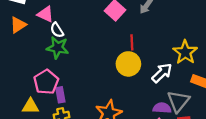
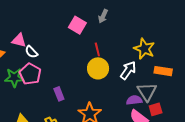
green star: (58, 48) -> (14, 78), moved
pink pentagon: (46, 82) -> (30, 74), moved
purple rectangle: (60, 95) -> (59, 94), moved

